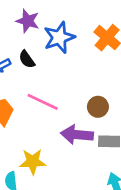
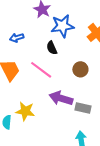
black semicircle: (27, 59) -> (52, 48), moved
brown circle: (98, 107) -> (80, 69), moved

